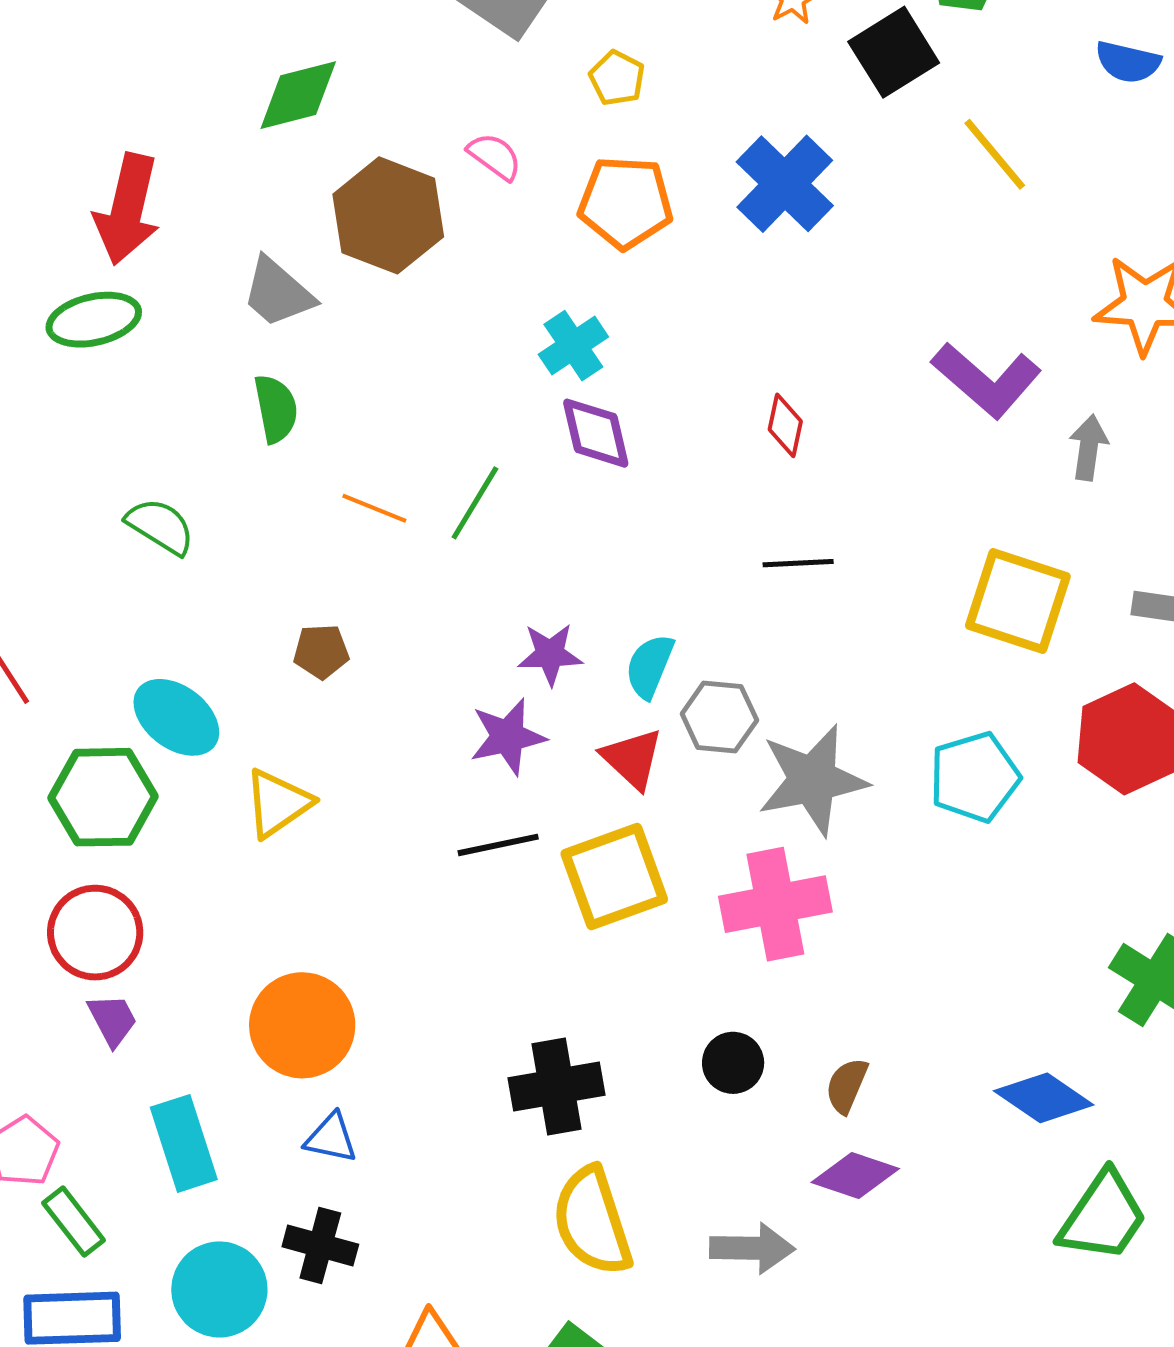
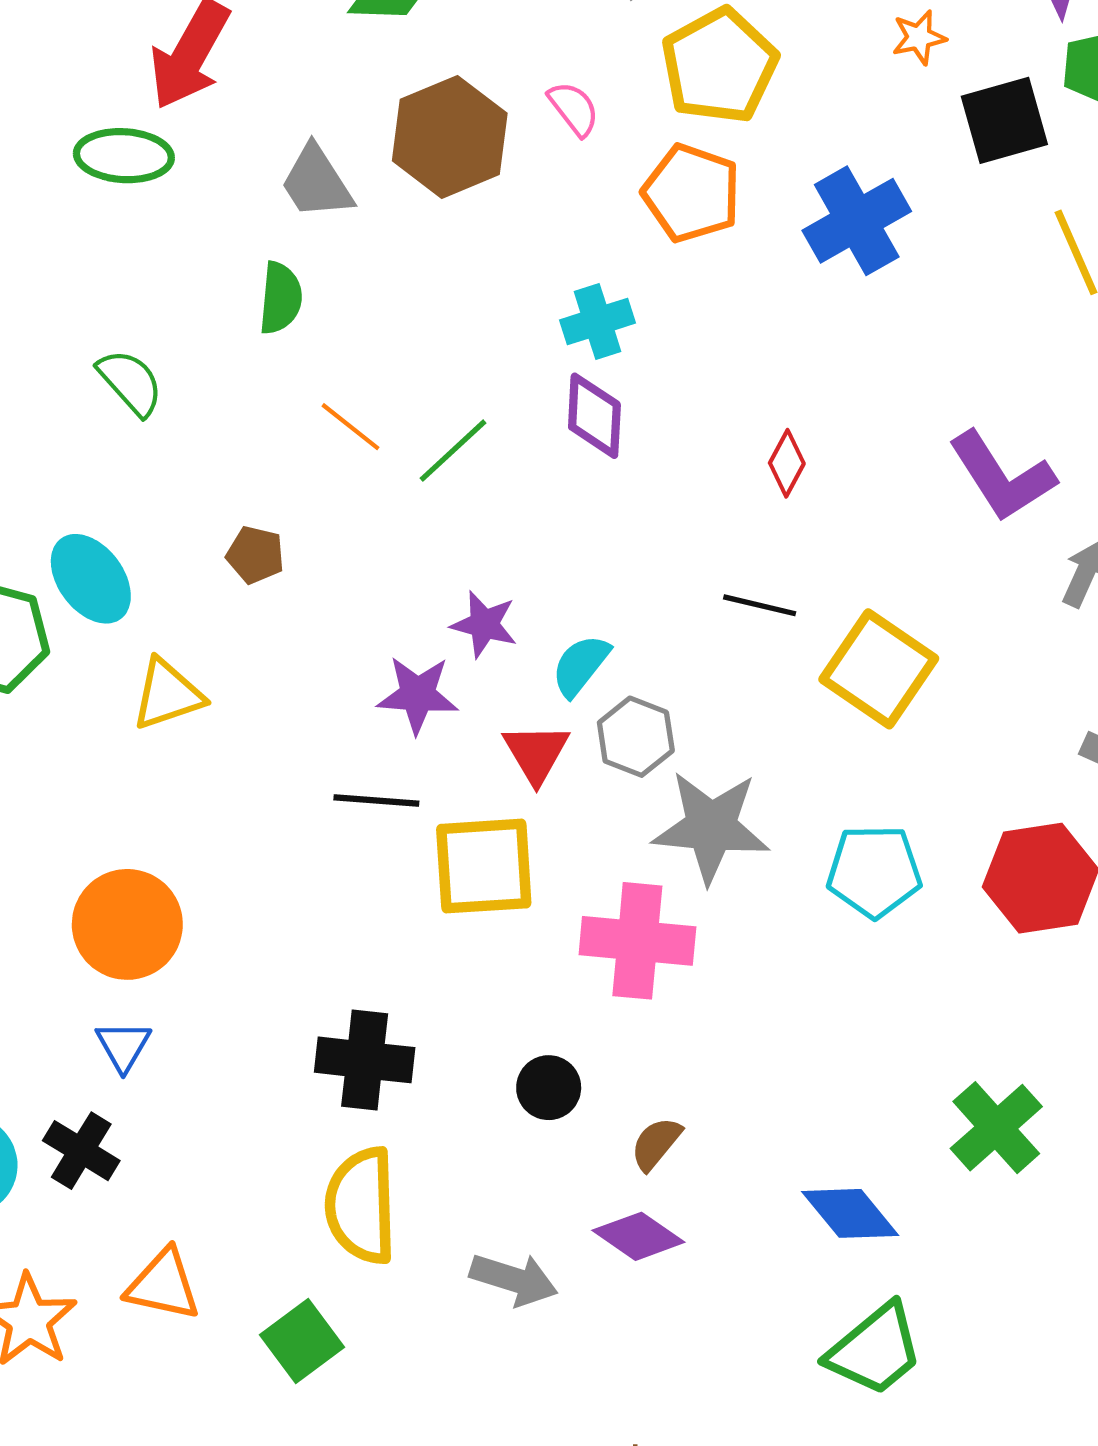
yellow pentagon: (617, 78) -> (719, 66), size x2.0
yellow square: (1018, 601) -> (879, 669), moved
blue triangle: (331, 1138) -> (123, 1046), turned 32

